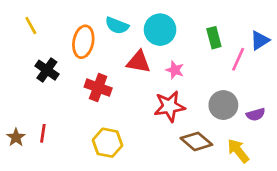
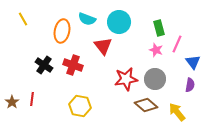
blue triangle: (260, 40) -> (193, 62), moved, turned -35
red triangle: (138, 62) -> (103, 46), turned 42
black cross: (47, 70) -> (44, 65), moved
pink star: (175, 70) -> (156, 50), moved
gray circle: (223, 105) -> (155, 79), moved
purple semicircle: (256, 114) -> (190, 85), turned -64

